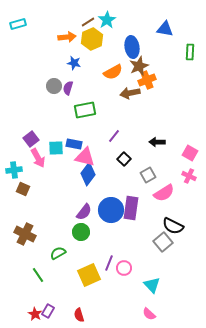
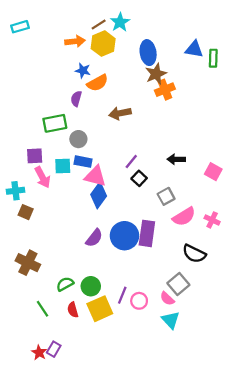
blue triangle: (165, 29) -> (194, 49), moved
orange semicircle: (113, 72) -> (98, 83), moved
gray circle: (54, 86) -> (78, 139), moved
brown arrow: (130, 93) -> (120, 113), moved
green rectangle: (85, 110) -> (55, 123), moved
purple line: (114, 136) -> (131, 162), moved
purple square: (31, 139) -> (35, 156), turned 35
pink cross: (189, 176) -> (212, 220), moved
green circle: (81, 232) -> (91, 286), moved
gray square: (163, 242) -> (178, 284), moved
pink semicircle: (149, 314) -> (167, 299), moved
red semicircle: (79, 315) -> (73, 310), moved

